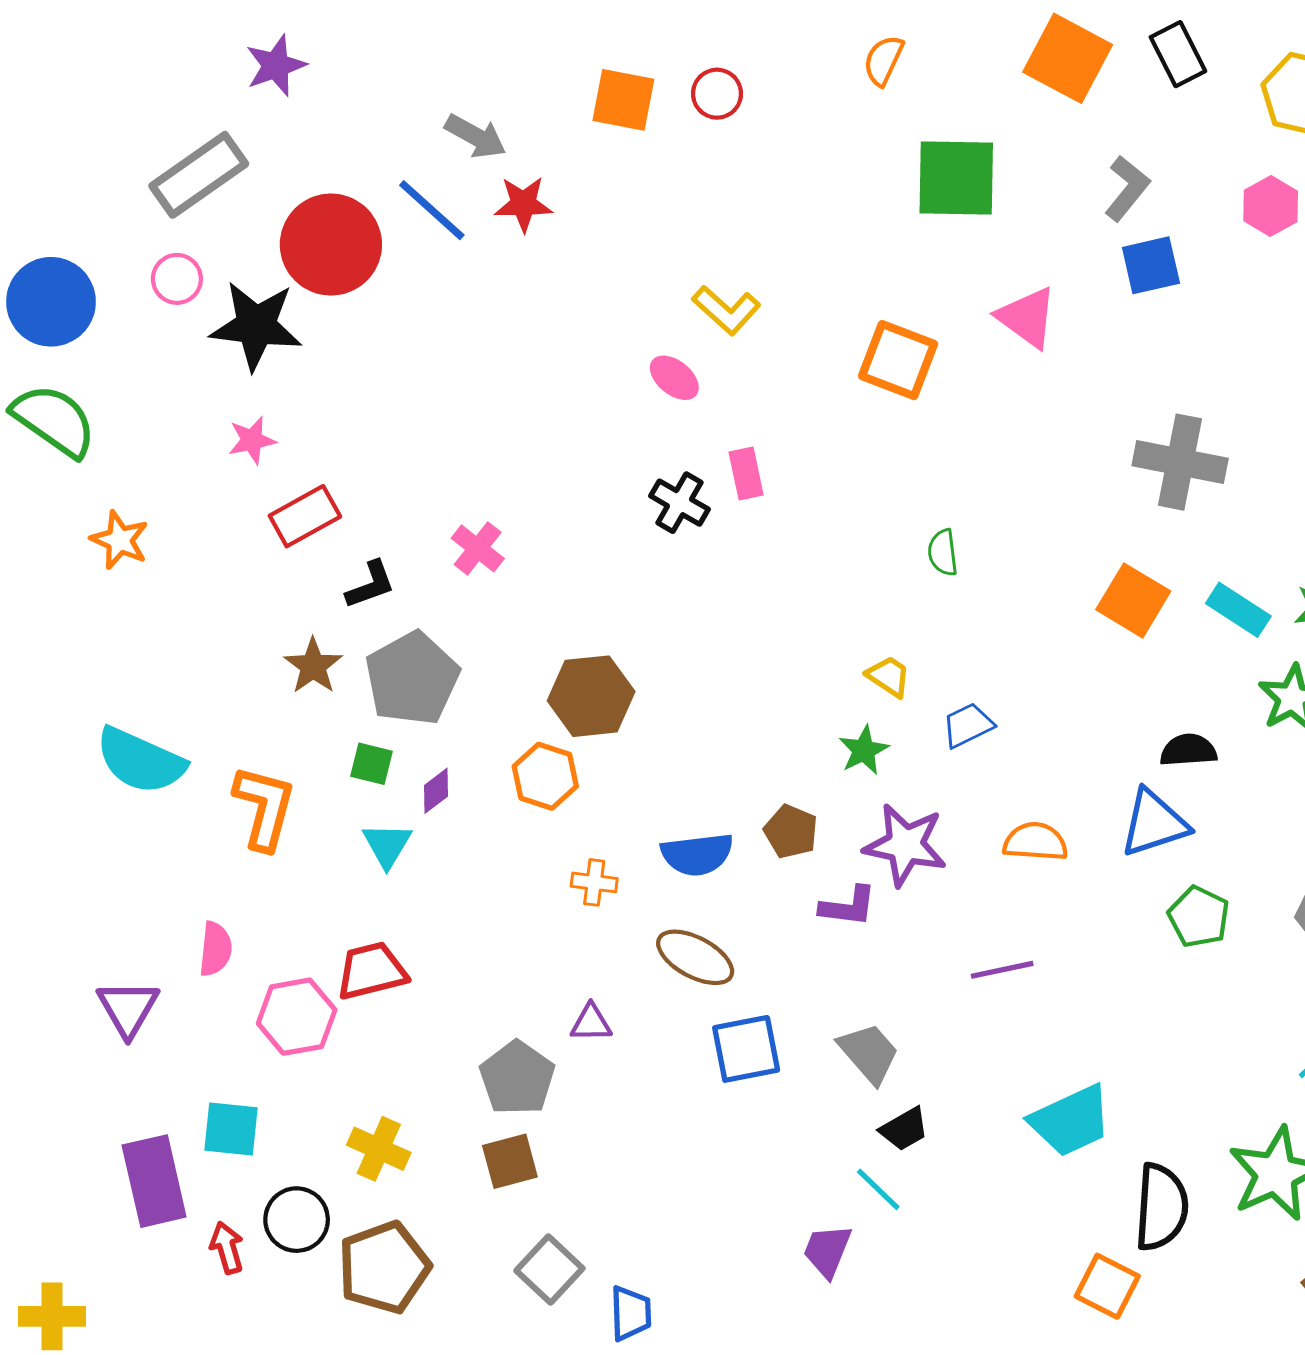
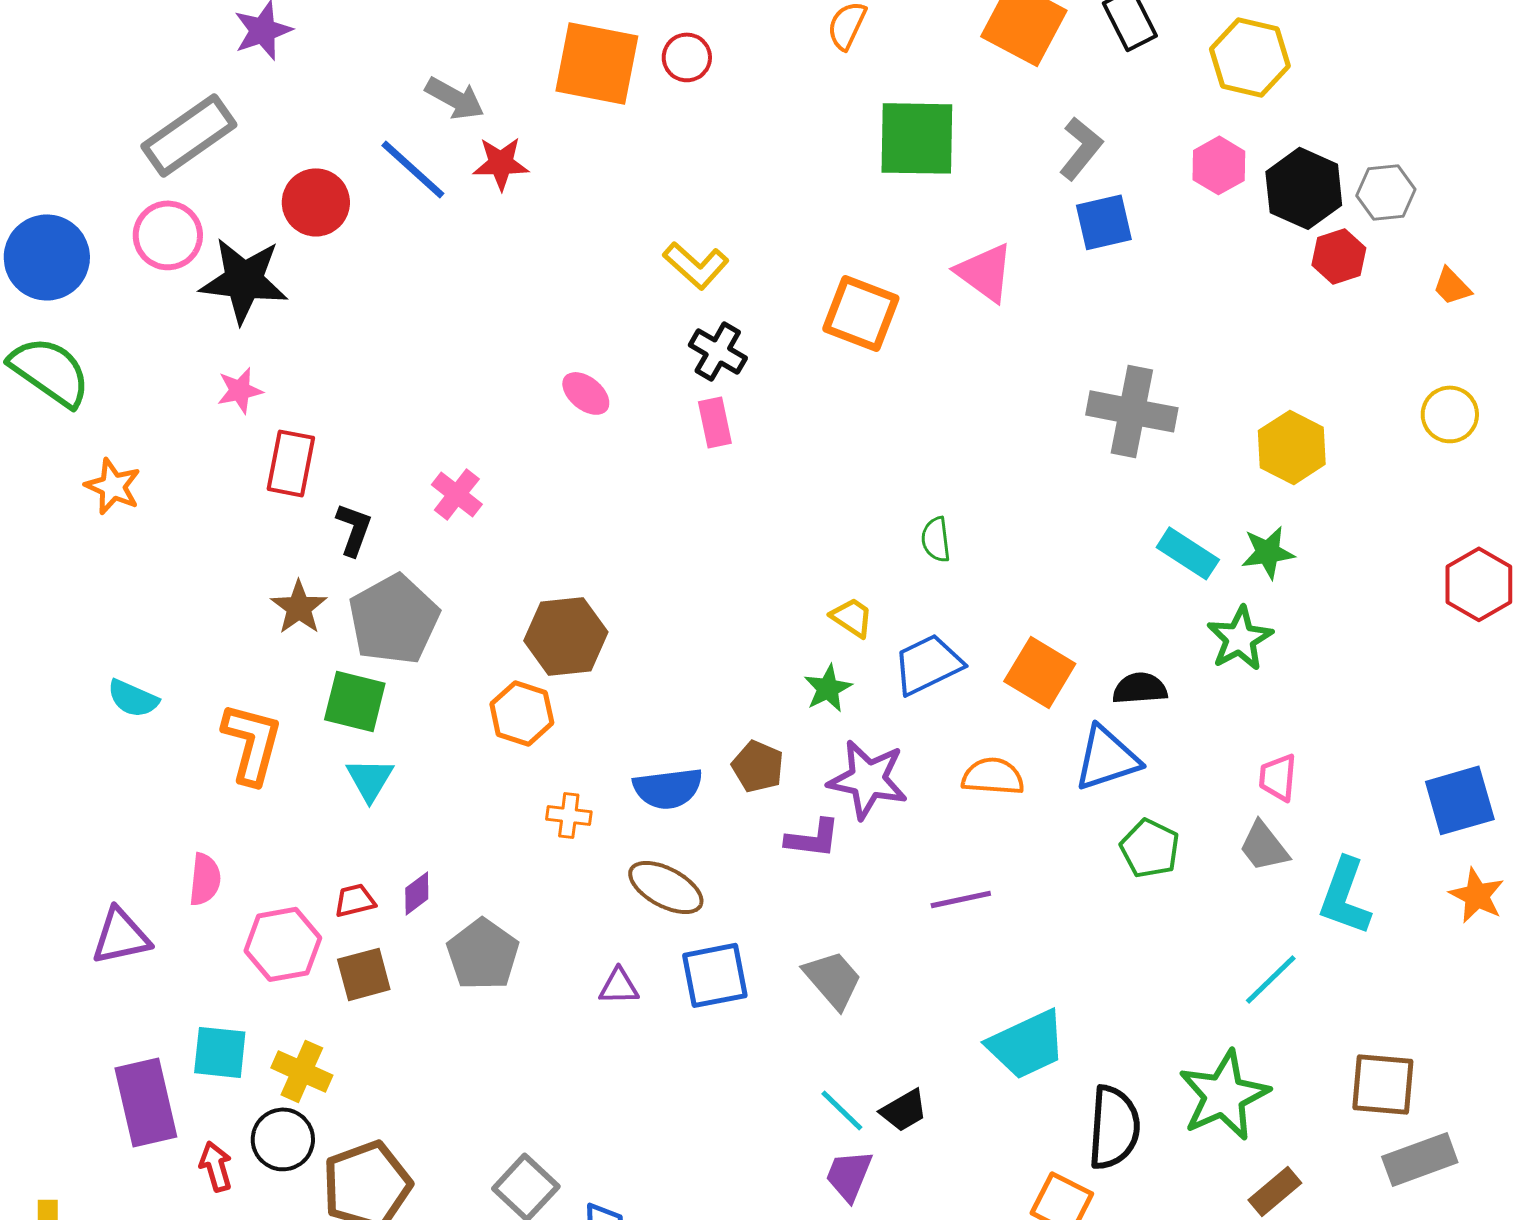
orange square: (623, 100) -> (597, 63), size x1.4
red circle: (331, 245) -> (316, 202), size x0.7
pink circle: (177, 279) -> (168, 235), size x1.4
pink ellipse: (674, 378) -> (586, 393), moved
black cross: (680, 503) -> (718, 351), moved
red rectangle: (305, 516) -> (291, 463), turned -50
green semicircle: (943, 553) -> (936, 539), moved
black L-shape: (370, 585) -> (354, 529), turned -50
orange square: (1133, 600) -> (1040, 672), moved
blue trapezoid: (968, 725) -> (928, 664), size x1.4
cyan semicircle: (140, 761) -> (133, 698), size x0.6
green square: (371, 764) -> (355, 701), size x1.5
purple diamond: (436, 791) -> (417, 893), moved
red trapezoid: (371, 971) -> (355, 900), size x0.6
purple triangle: (128, 1008) -> (121, 936), turned 48
purple triangle: (591, 1023) -> (619, 986), moved
gray pentagon: (517, 1078) -> (483, 954), moved
black trapezoid: (904, 1129) -> (904, 1110), moved
yellow cross: (379, 1149) -> (302, 1071), moved
brown square: (510, 1161) -> (364, 974), moved
purple trapezoid: (827, 1251) -> (849, 1175), moved

